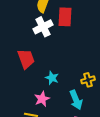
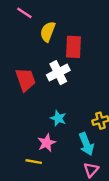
white cross: (43, 27) -> (58, 73), moved
red trapezoid: (26, 59) -> (25, 80), moved

